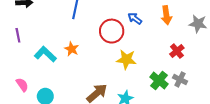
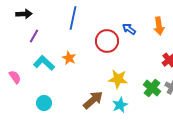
purple line: (18, 35) -> (34, 36), moved, turned 40
yellow star: (126, 59) -> (118, 79), moved
pink semicircle: (22, 85) -> (15, 77), moved

